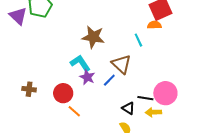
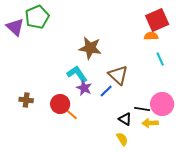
cyan line: (138, 40) -> (160, 59), moved
orange line: (74, 111) -> (71, 114), moved

